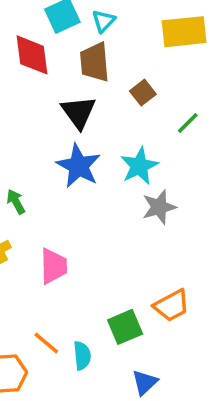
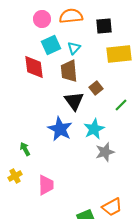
black triangle: (79, 112) -> (74, 101), moved

